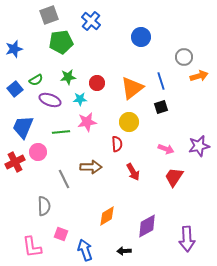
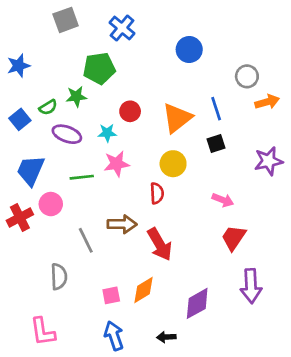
green pentagon: (61, 42) -> (99, 68), moved
green star: (68, 77) -> (76, 97), moved
purple star: (199, 146) -> (268, 161), moved
red arrow: (133, 172) -> (160, 244), moved, size x1.4
pink square: (61, 234) -> (111, 295), moved, turned -32
purple arrow: (187, 239) -> (251, 286), moved

